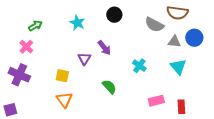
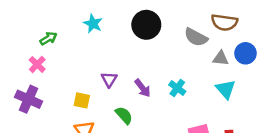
black circle: (114, 15) -> (146, 25), size x1.5
cyan star: (77, 23) -> (93, 24), moved
purple arrow: (104, 48) -> (143, 88), moved
green semicircle: (109, 87) -> (124, 115), moved

